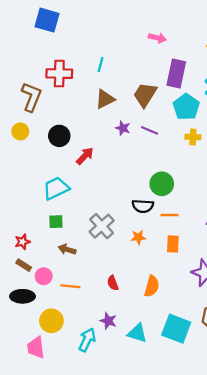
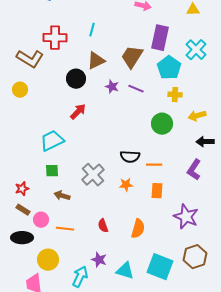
brown L-shape: (31, 97) -> (30, 59), turned 100
black circle: (59, 136) -> (76, 79), moved
green circle: (162, 184) -> (162, 124), moved

